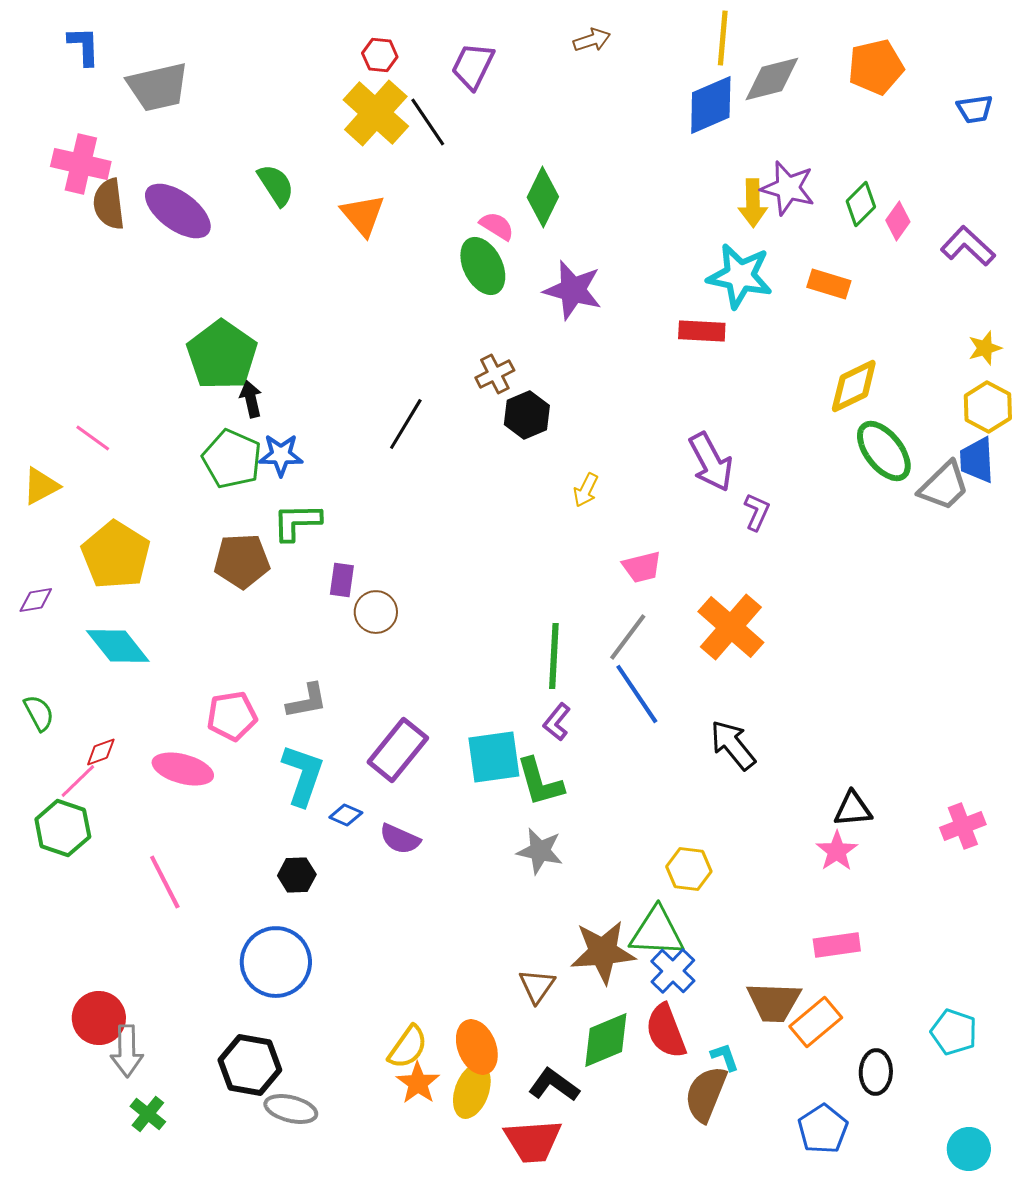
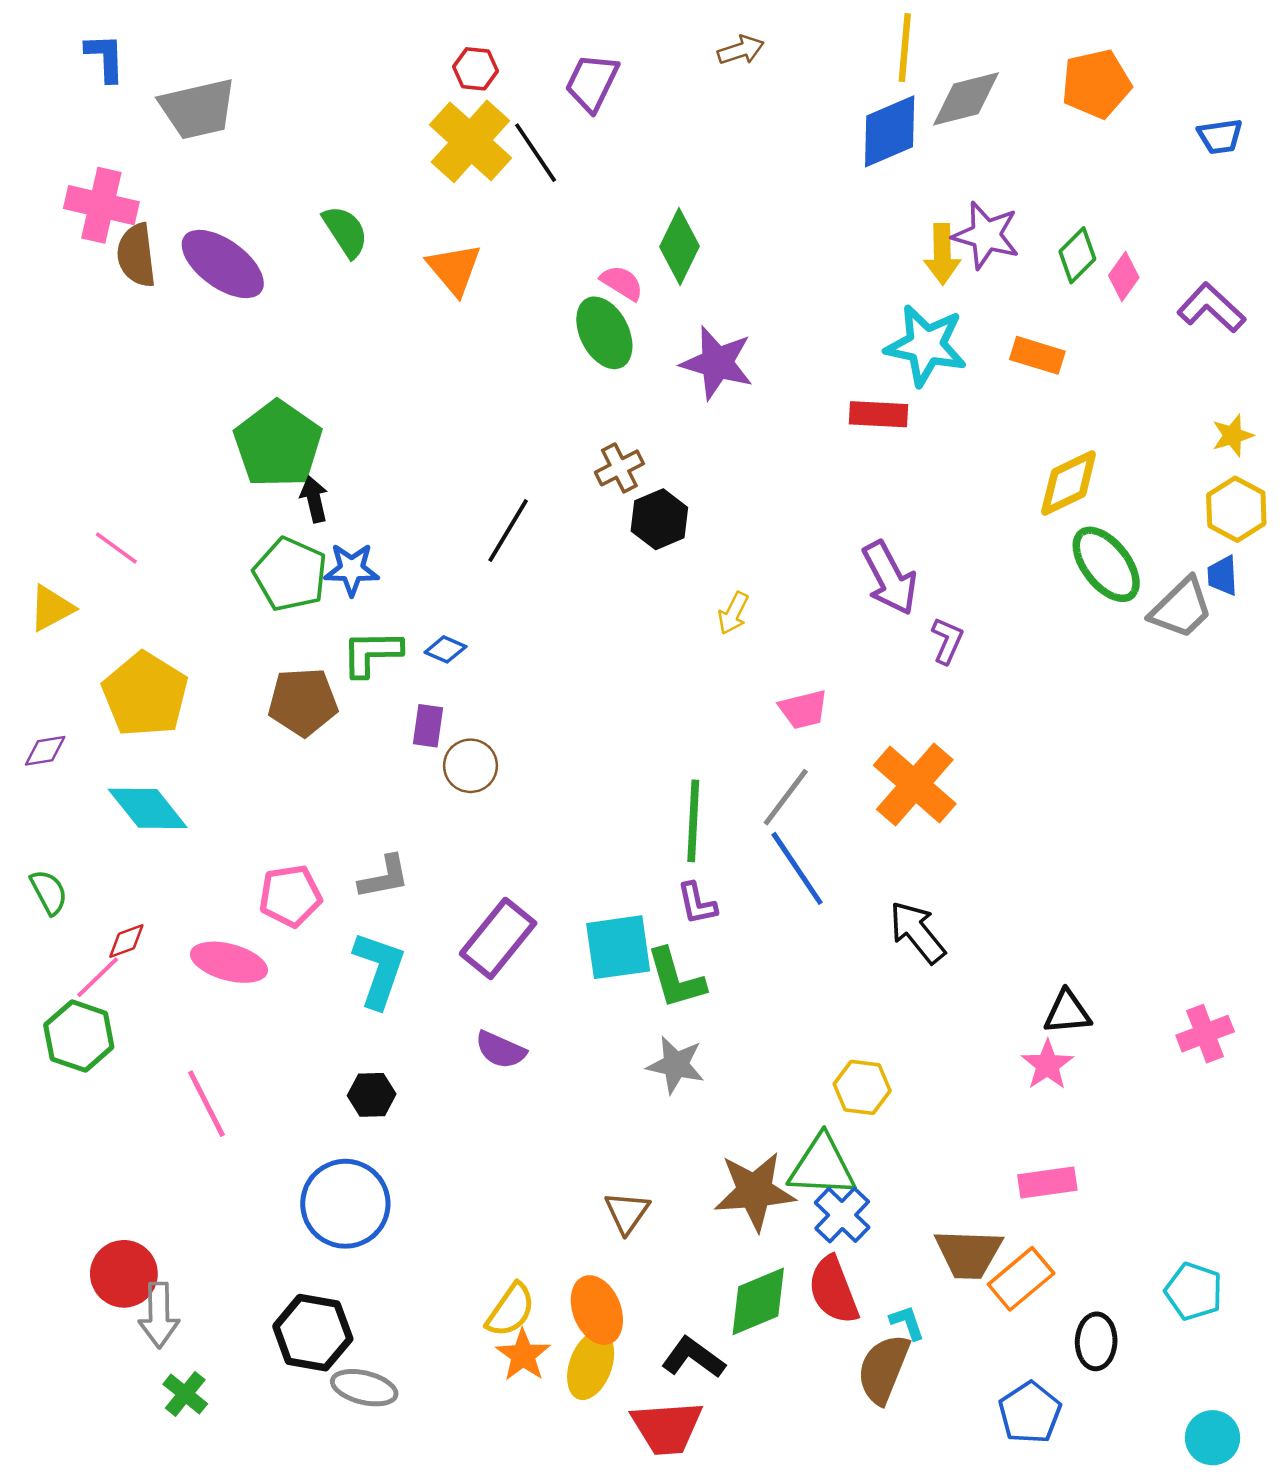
blue trapezoid: (977, 460) -> (1223, 576), size x0.7
purple L-shape: (557, 722) -> (697, 903), turned -51
blue diamond: (346, 815) -> (445, 649), moved
brown triangle: (537, 986) -> (627, 1212), moved

